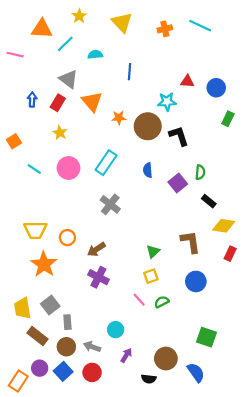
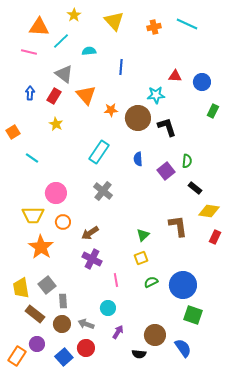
pink line: (15, 55) -> (29, 52), moved
pink circle: (68, 168) -> (56, 193), moved
blue circle: (196, 281) -> (183, 285), moved, size x1.4
pink line: (139, 300) -> (116, 280), moved, turned 32
blue square: (63, 371) -> (64, 357), moved

